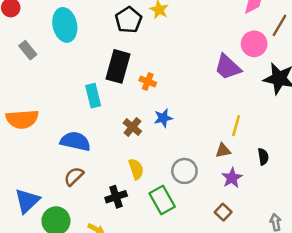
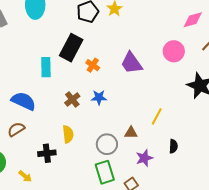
pink circle: (254, 44) -> (174, 51), moved
purple trapezoid: (228, 67) -> (132, 63), moved
brown triangle: (223, 151) -> (131, 133), moved
green rectangle: (162, 200) -> (105, 172), moved

